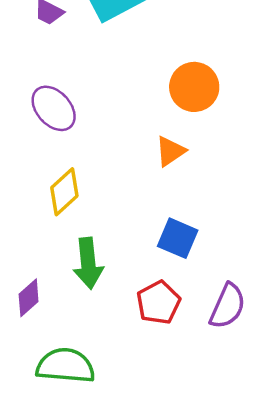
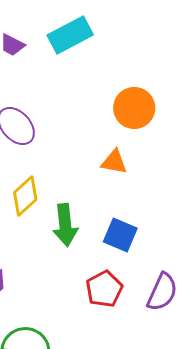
orange triangle: (170, 151) -> (114, 162), turned 44
green arrow: (88, 263) -> (65, 225), moved

